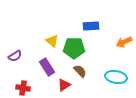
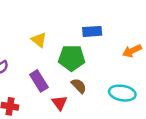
yellow triangle: (52, 41) -> (39, 40), moved
red triangle: (64, 85) -> (60, 103), turned -32

